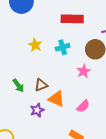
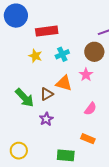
red rectangle: (72, 19) -> (47, 31), moved
green arrow: (18, 86) -> (25, 98), size x1.5
orange triangle: (56, 99) -> (64, 83), moved

